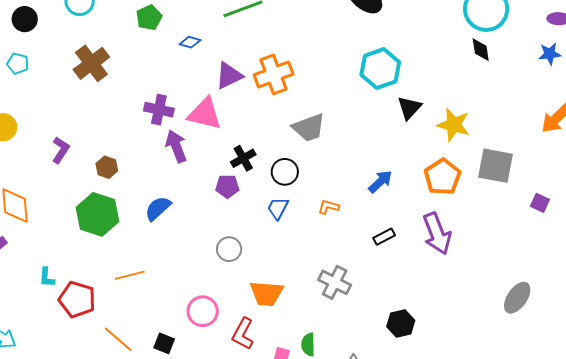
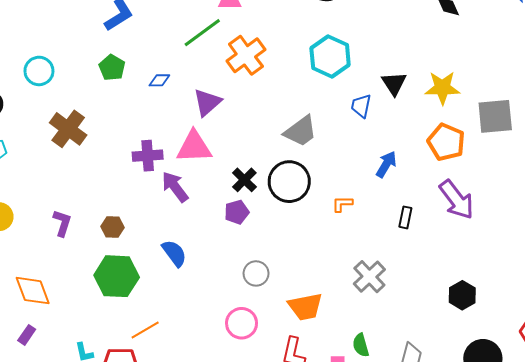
cyan hexagon: (380, 69) -> (330, 56), moved
orange cross: (274, 74) -> (246, 55), moved
black circle: (285, 172) -> (289, 182), size x1.5
blue semicircle: (158, 208) -> (174, 253), turned 112
blue trapezoid: (278, 208) -> (361, 106), moved
black rectangle: (384, 237) -> (405, 217), turned -35
orange line: (130, 275) -> (145, 330), moved
gray cross: (335, 282) -> (369, 277), turned 36
pink circle: (203, 311) -> (242, 323), moved
black hexagon: (401, 324) -> (462, 295), moved

